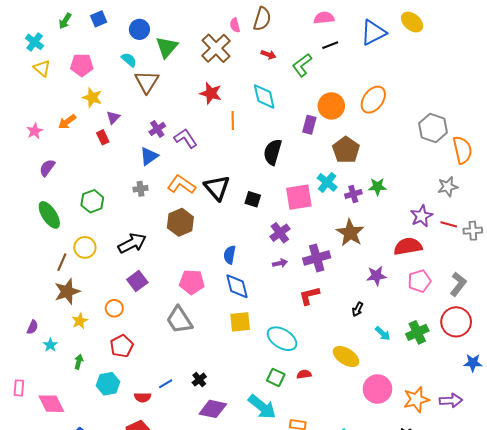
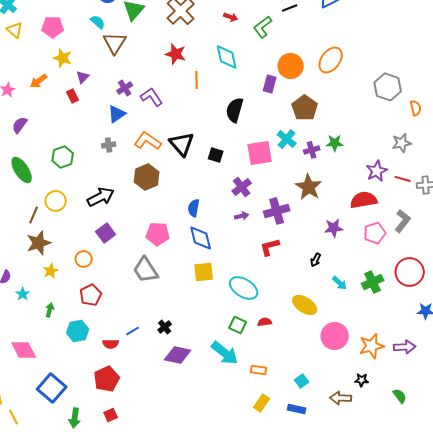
orange semicircle: (462, 150) -> (416, 108), size x0.6
gray L-shape: (458, 284) -> (403, 221), moved

